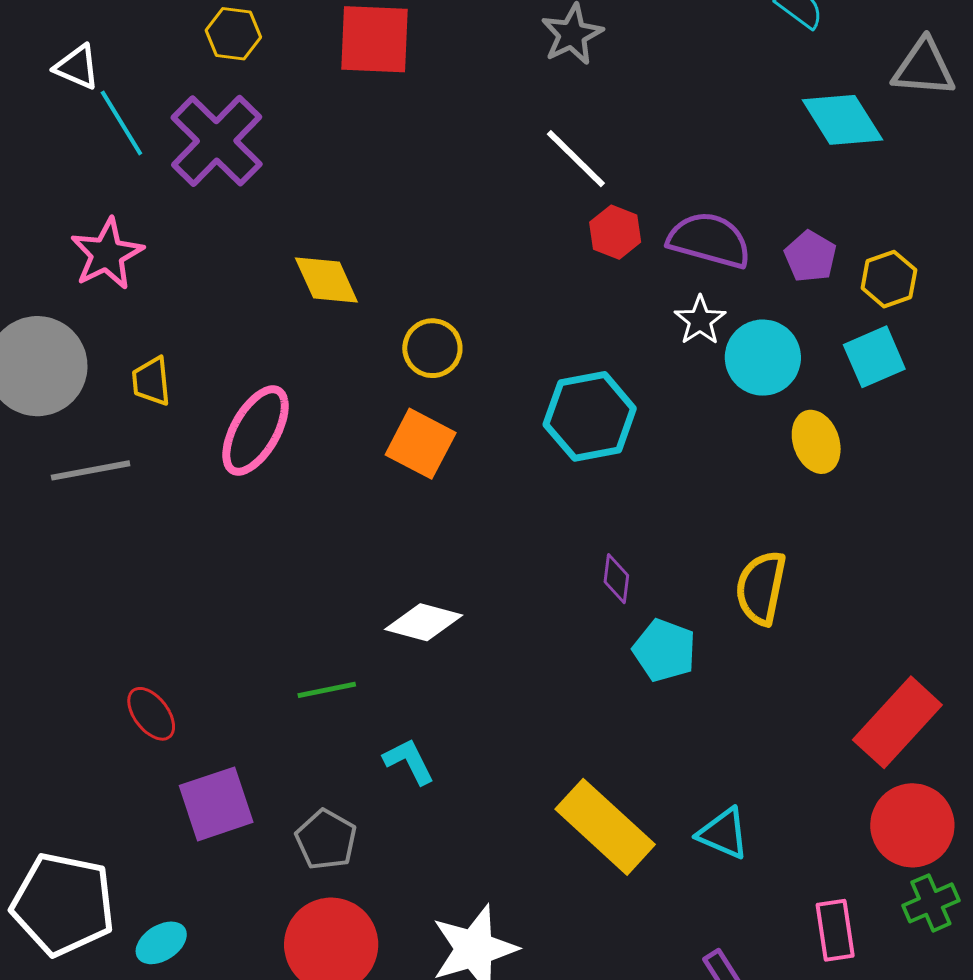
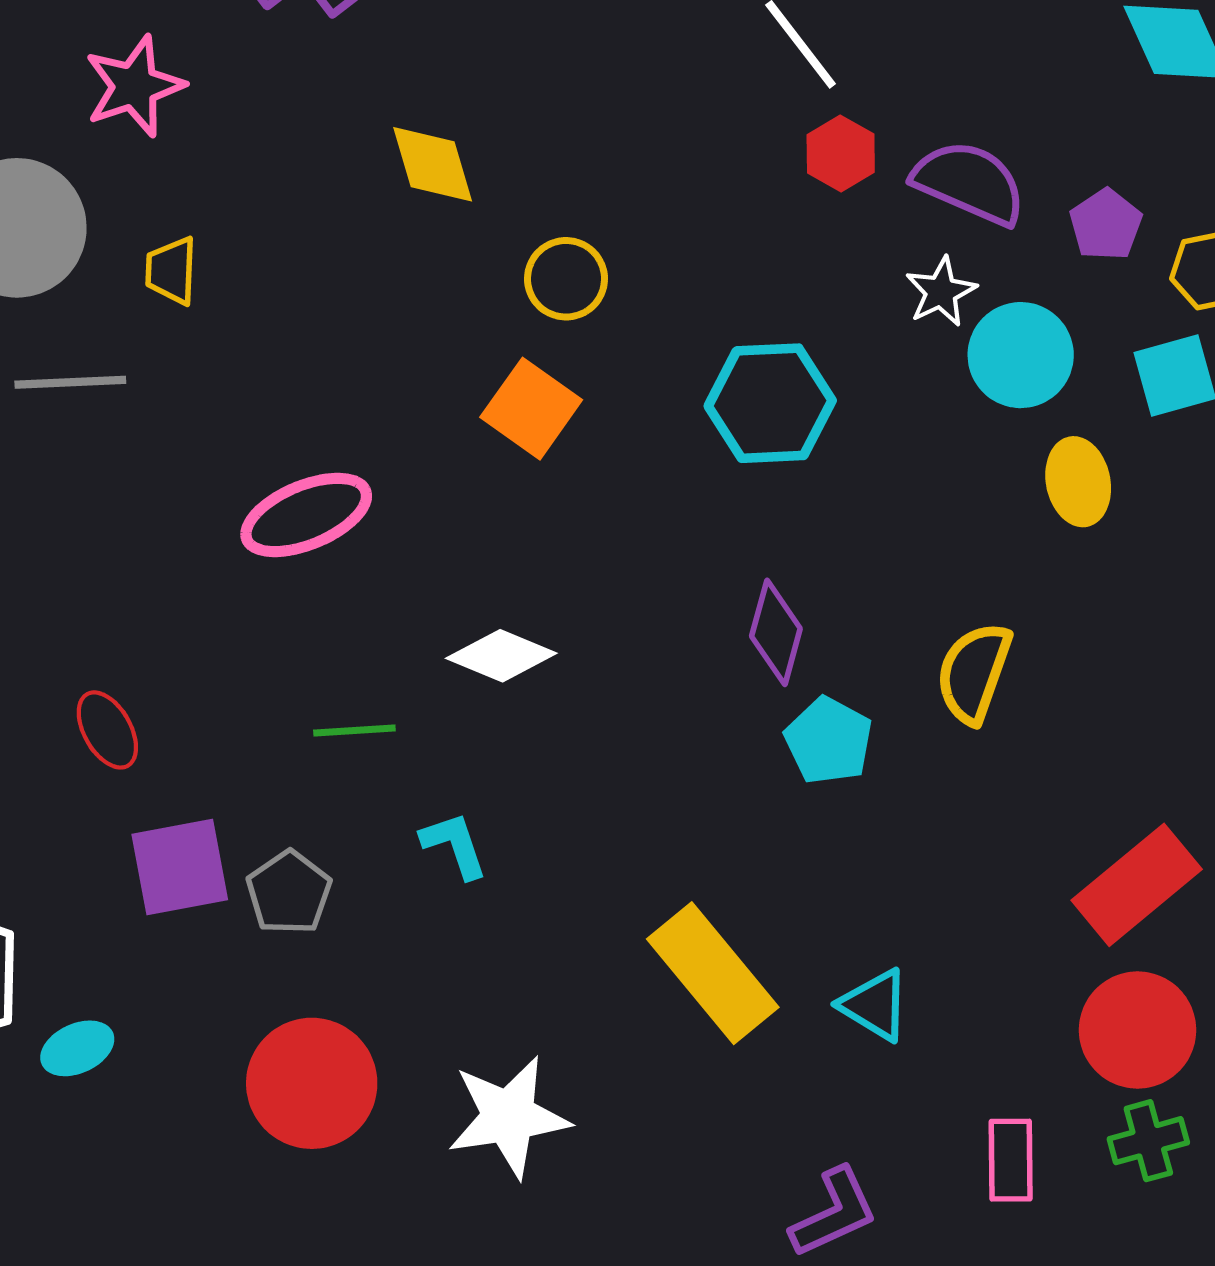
pink ellipse: (256, 430) -> (306, 515), moved, turned 30
purple diamond: (616, 579) -> (776, 632), size x1.5
gray pentagon: (326, 840) -> (289, 893), moved

